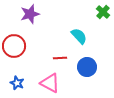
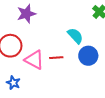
blue circle: (87, 67) -> (88, 56), moved
pink triangle: (50, 83) -> (34, 60), moved

